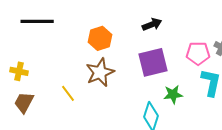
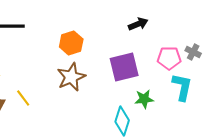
black arrow: (152, 24) -> (138, 24), moved
yellow line: (68, 93) -> (23, 98), moved

